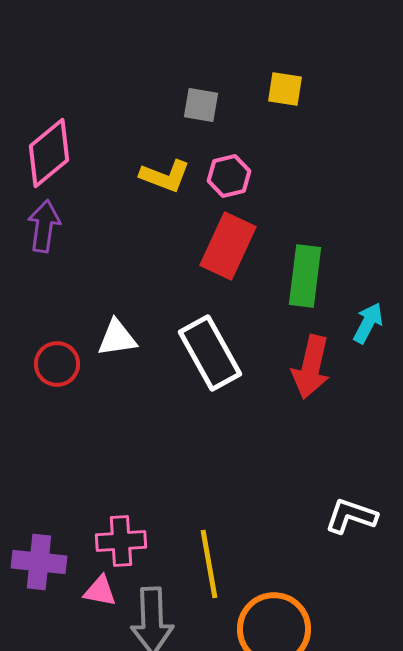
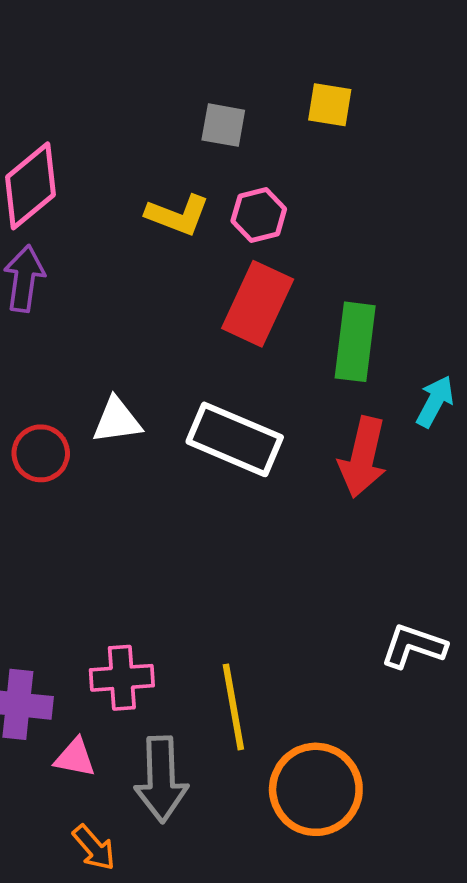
white rectangle: (210, 353) -> (235, 439), turned -38
pink triangle: (100, 591) -> (75, 758), moved

